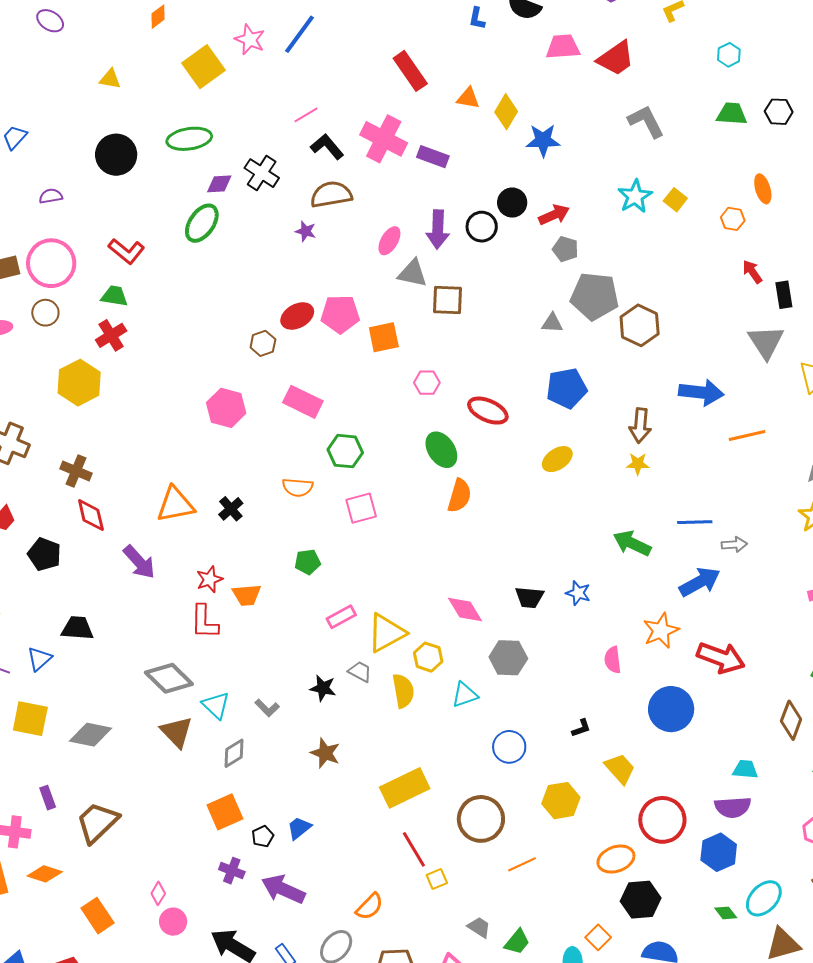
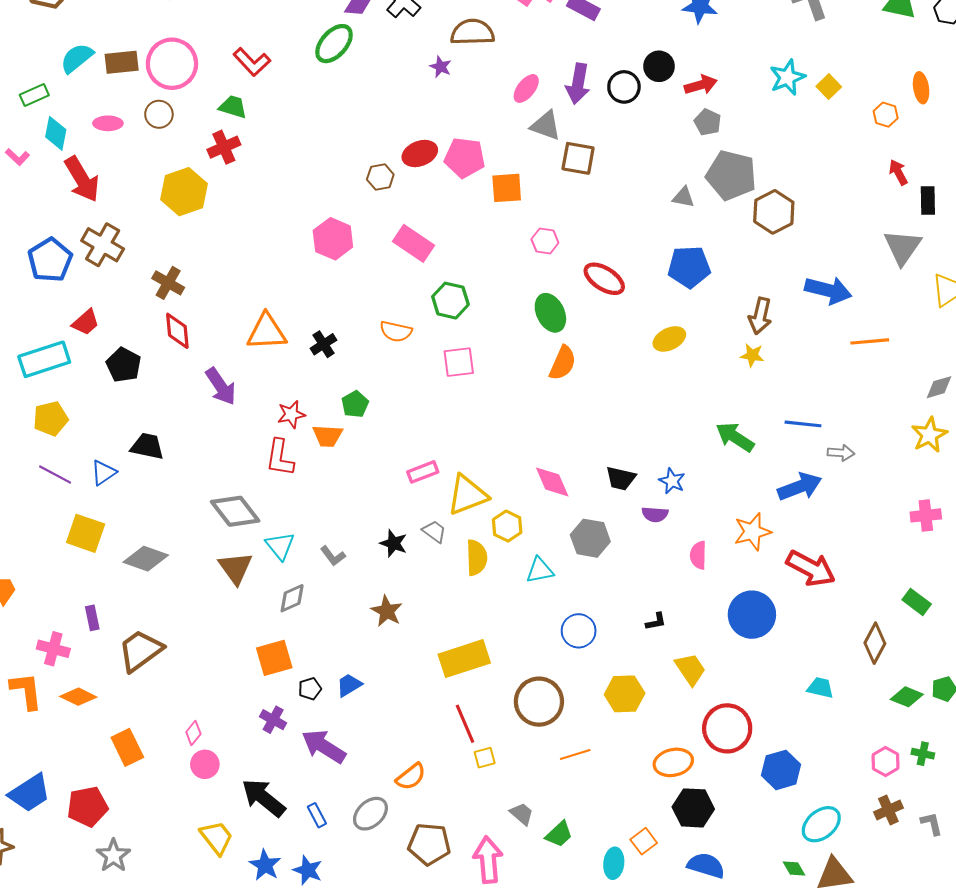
green pentagon: (308, 562) -> (355, 404), moved, turned -30
purple semicircle: (733, 807) -> (655, 514), moved, size x0.7
green diamond: (726, 913) -> (794, 869), moved

